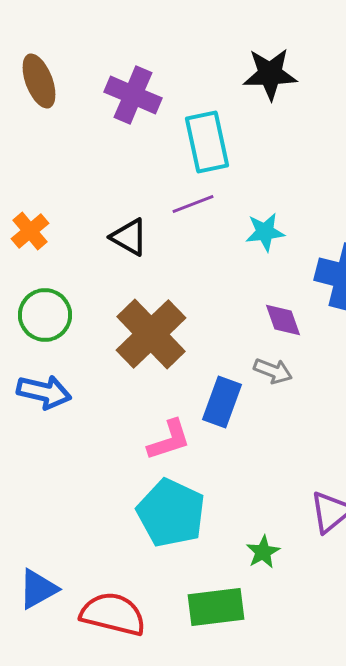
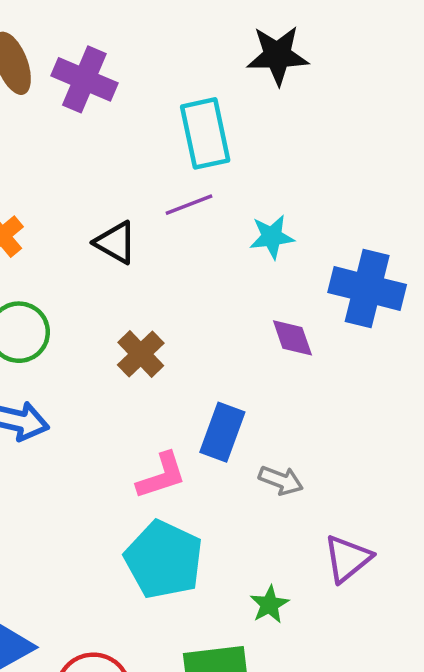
purple cross: (133, 95) -> (84, 79), moved
brown cross: (151, 334) -> (141, 354), size x0.6
gray arrow: (273, 371) -> (281, 480), moved

